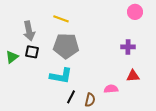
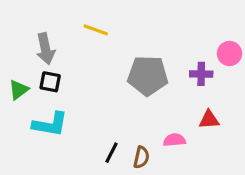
pink circle: (135, 12) -> (229, 53), moved
gray pentagon: (66, 46) -> (148, 76), moved
cyan L-shape: (61, 76) -> (50, 124), moved

